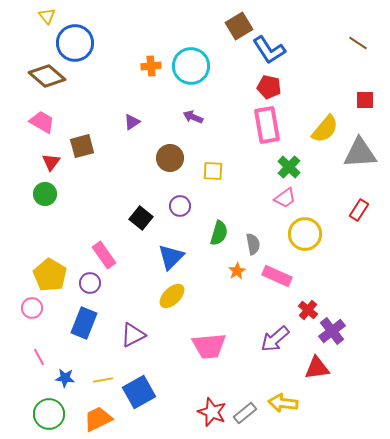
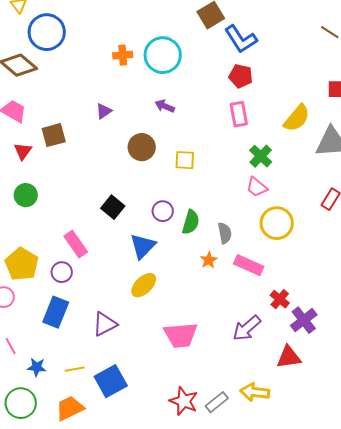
pink rectangle: (267, 125) -> (239, 114), size x0.7
green circle: (45, 194) -> (26, 195), moved
pink trapezoid: (285, 198) -> (257, 187), turned 75
purple circle: (180, 206) -> (163, 211), moved

